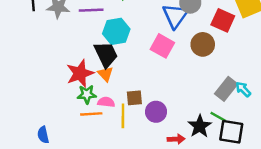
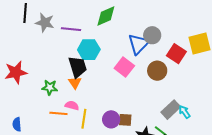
red star: (80, 73) -> (16, 72), moved
green star: (87, 94) -> (50, 87), moved
brown square: (134, 98) -> (125, 120), moved

